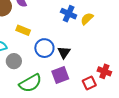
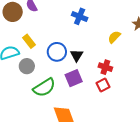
yellow semicircle: (87, 19) -> (114, 37), moved
yellow rectangle: (23, 30) -> (29, 41), moved, turned 32
red cross: (104, 71) -> (105, 67), moved

